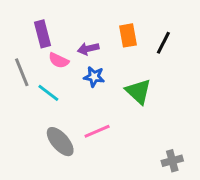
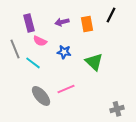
black line: (163, 43) -> (111, 15), moved
purple arrow: (88, 49) -> (62, 22), moved

